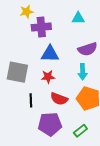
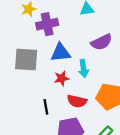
gray square: (17, 72) -> (26, 60), moved
cyan arrow: (83, 72) -> (84, 69), moved

